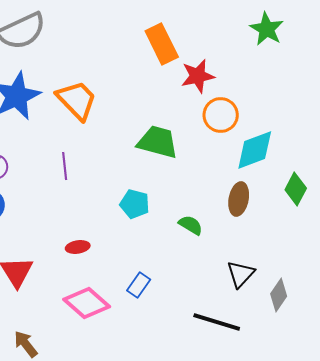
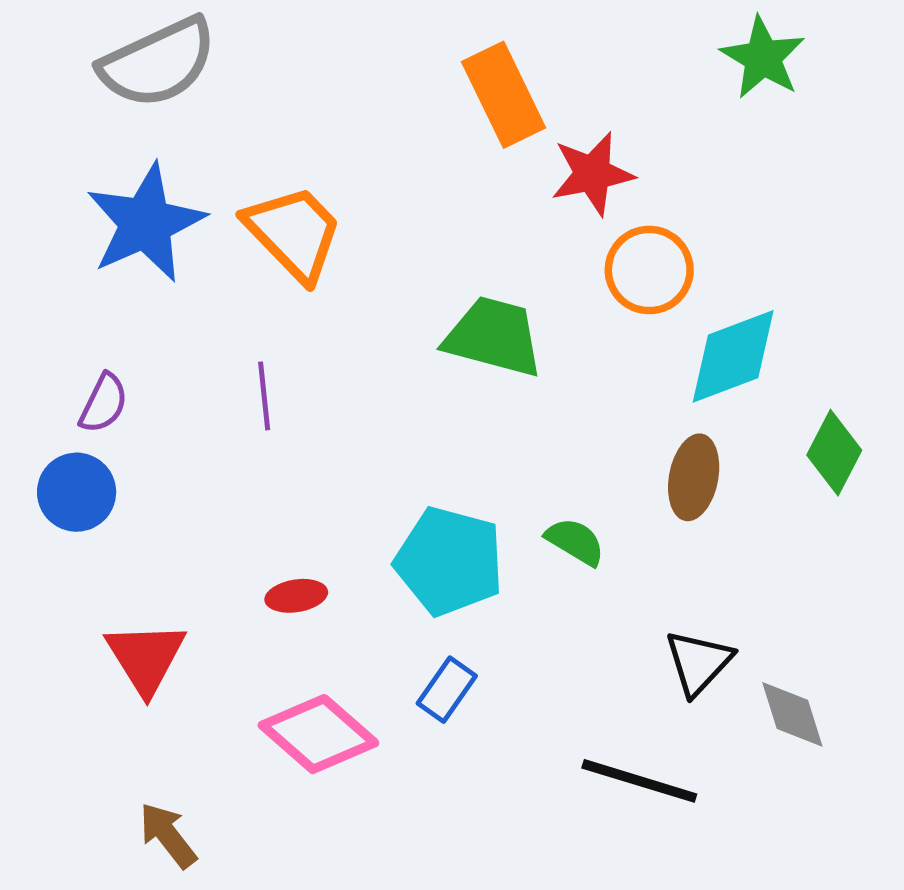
cyan pentagon: (135, 204) -> (449, 561), moved, size x1.5
gray diamond: (279, 295) -> (792, 714), turned -52

